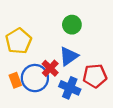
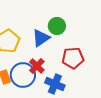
blue triangle: (69, 56) -> (41, 38), moved
red pentagon: (95, 76) -> (73, 58), moved

